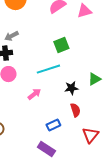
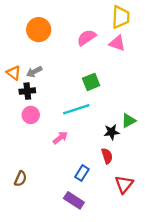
pink triangle: (84, 11) -> (117, 43), turned 35
black star: (71, 88) -> (112, 132), moved
blue rectangle: (53, 125) -> (82, 173), turned -32

